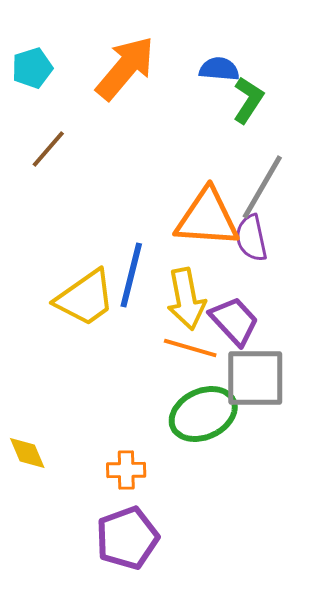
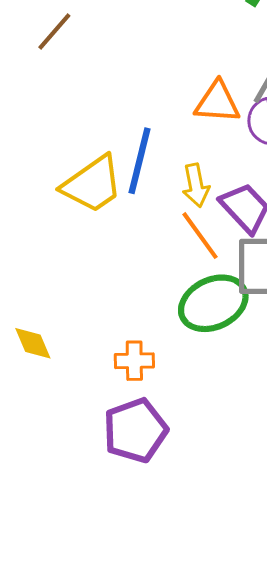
orange triangle: (207, 218) -> (217, 102), size x0.7
yellow arrow: (186, 299) -> (196, 185), size x0.7
orange line: (190, 348) -> (200, 236), turned 38

